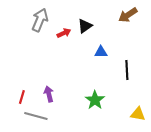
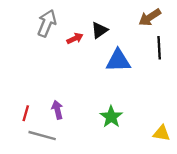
blue triangle: (101, 52) -> (118, 61), size x1.6
black line: (127, 70) -> (159, 48), moved

